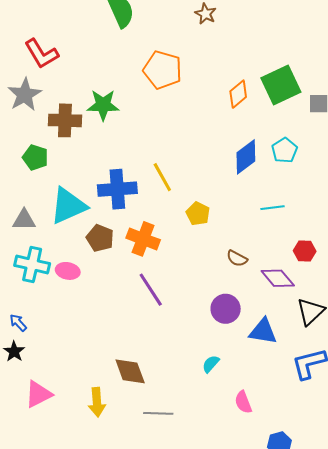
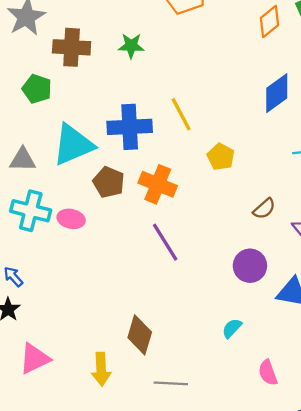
green star: (103, 105) -> (131, 46), moved, size x0.7
brown semicircle: (237, 258) -> (264, 209), turned -70
brown diamond: (130, 371) -> (140, 335), turned 36

